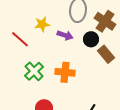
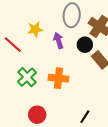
purple arrow: (65, 35) -> (58, 41), turned -126

